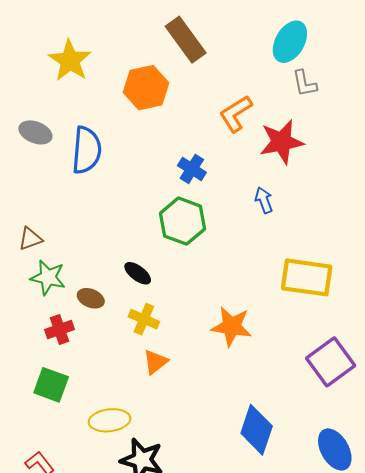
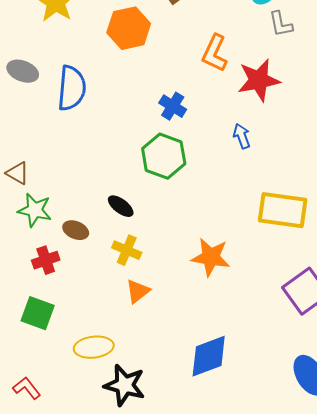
orange L-shape: (236, 114) -> (215, 53), turned -33
brown triangle: (30, 239) -> (18, 173), turned 50
blue diamond: (257, 430) -> (209, 356), moved, turned 51

